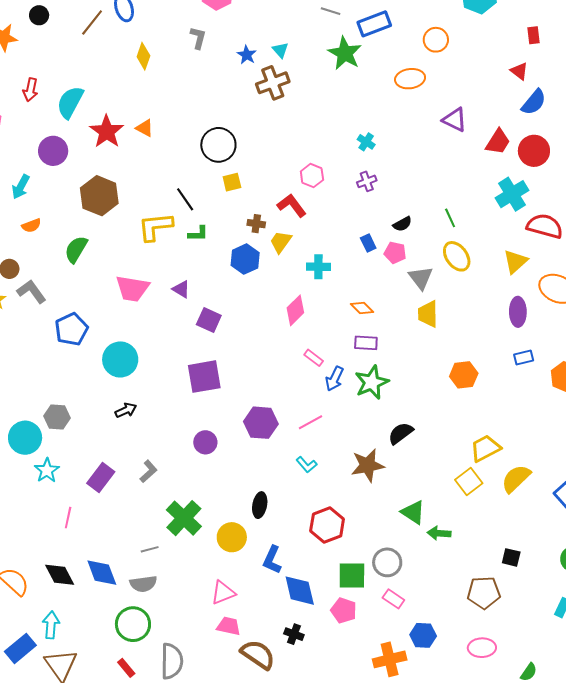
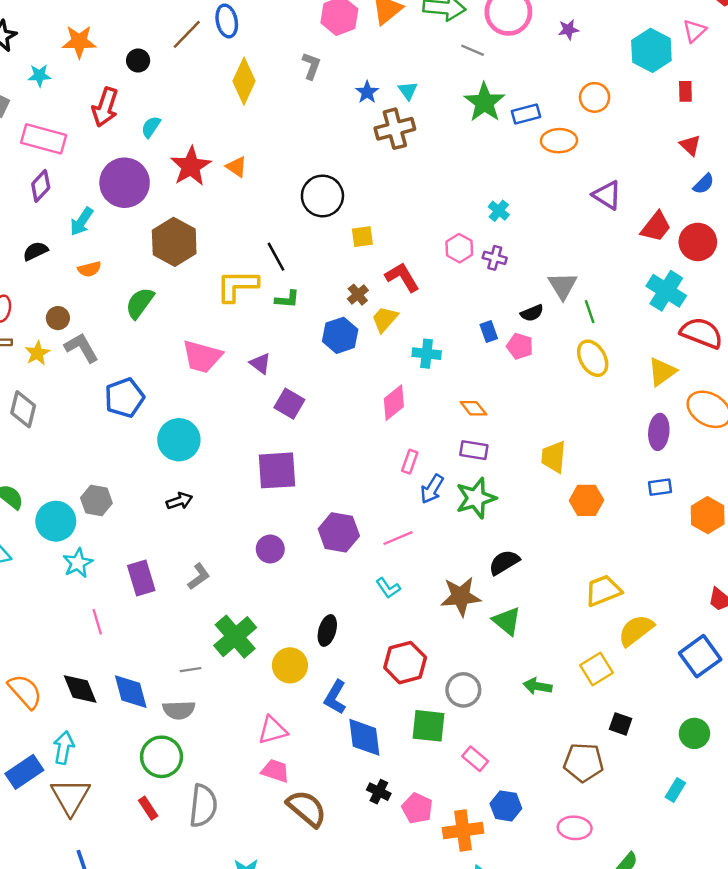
black circle: (39, 15) -> (138, 60), moved
blue rectangle: (374, 24) -> (526, 114), moved, size x0.7
red rectangle: (533, 35) -> (685, 91), moved
yellow diamond: (143, 56) -> (244, 81), size x1.4
red arrow: (30, 90) -> (105, 107), size x1.4
cyan semicircle: (70, 102) -> (151, 127), size x0.6
blue semicircle: (534, 102) -> (704, 184), size x0.7
purple circle: (53, 151) -> (125, 183), size x1.4
pink hexagon: (312, 176) -> (459, 248), moved
purple cross: (367, 181) -> (495, 258), turned 30
yellow square: (232, 182) -> (362, 237), moved
cyan cross: (512, 194) -> (666, 291), turned -32
brown cross: (256, 224) -> (358, 295), turned 36
gray triangle: (421, 278) -> (563, 286), moved
yellow trapezoid: (428, 314) -> (554, 457), moved
pink rectangle: (314, 358) -> (410, 462), turned 66
purple rectangle: (101, 477) -> (141, 578), turned -60
yellow square: (469, 482) -> (596, 669), moved
green triangle: (413, 512) -> (507, 621), moved
pink line: (68, 518) -> (97, 622), turned -35
gray circle: (387, 562) -> (463, 690), moved
pink pentagon: (344, 610) -> (417, 808), moved
black cross: (294, 634) -> (379, 792), moved

